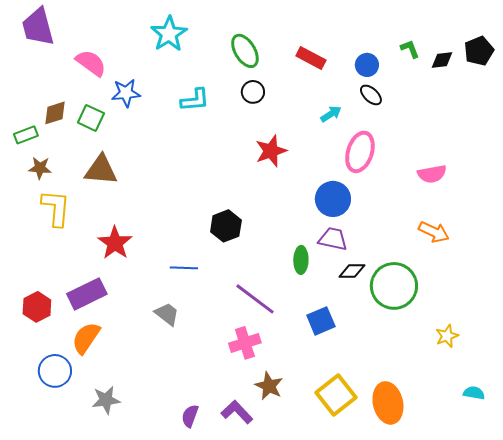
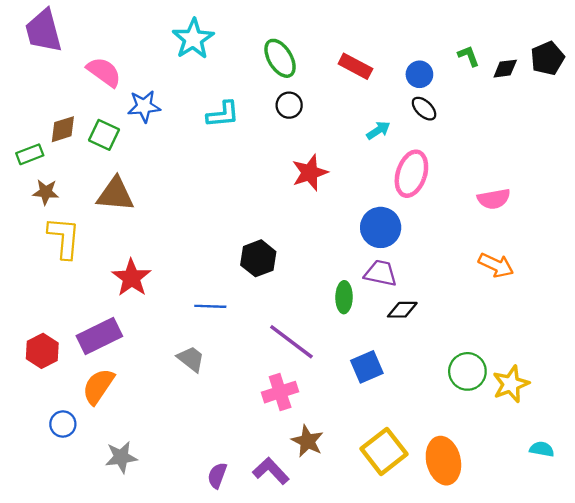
green circle: (394, 286) -> (467, 371), moved, size x0.7
yellow star: (447, 336) -> (511, 384), size x1.4
blue circle: (55, 371) -> (63, 424), size x0.7

